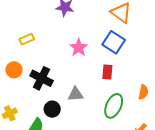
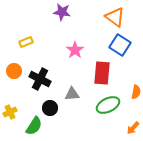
blue square: (114, 42) -> (120, 45), moved
red rectangle: (107, 72) -> (102, 73), size x1.6
green ellipse: (114, 106) -> (108, 105), turned 40

